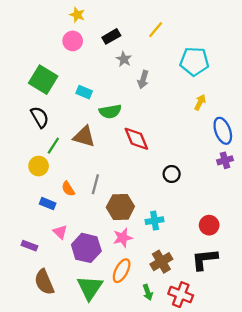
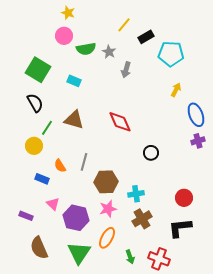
yellow line: (156, 30) -> (124, 25), moved
black rectangle: (111, 36) -> (146, 37), moved
green semicircle: (110, 111) -> (86, 49), moved
brown cross: (161, 262) -> (142, 219), moved

